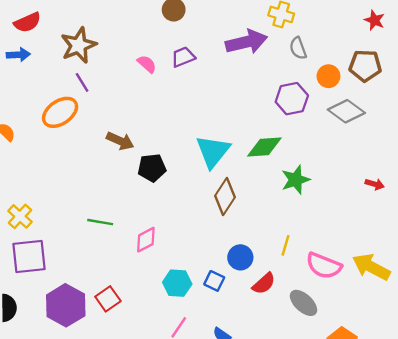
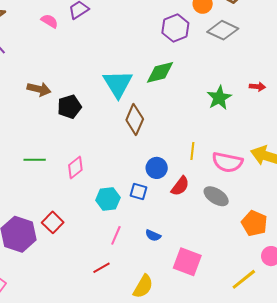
green star: (296, 180) -> (219, 98), moved

